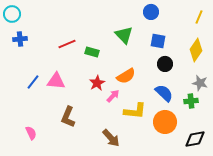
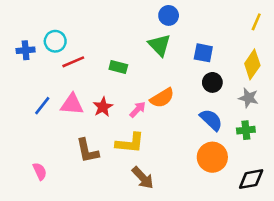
blue circle: (151, 12) -> (169, 15), moved
cyan circle: (12, 14) -> (55, 41), moved
red line: (67, 44) -> (73, 62), moved
red star: (97, 83) -> (103, 107), moved
gray star: (200, 83) -> (248, 98), moved
pink arrow: (113, 96) -> (138, 110), moved
yellow L-shape: (135, 111) -> (130, 143), moved
brown L-shape: (68, 117) -> (87, 151), turned -35

